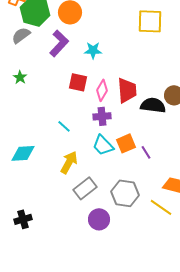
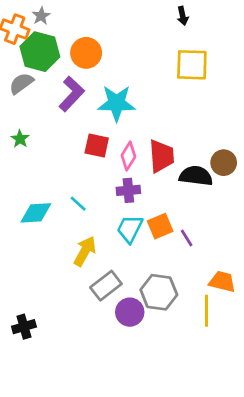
cyan star: (93, 50) -> (117, 103), size x1.6
cyan trapezoid: (103, 145) -> (130, 229), turned 70
cyan diamond: (23, 153) -> (36, 213), moved
yellow line: (161, 207) -> (206, 311), turned 55
purple circle: (99, 219) -> (130, 312), moved

